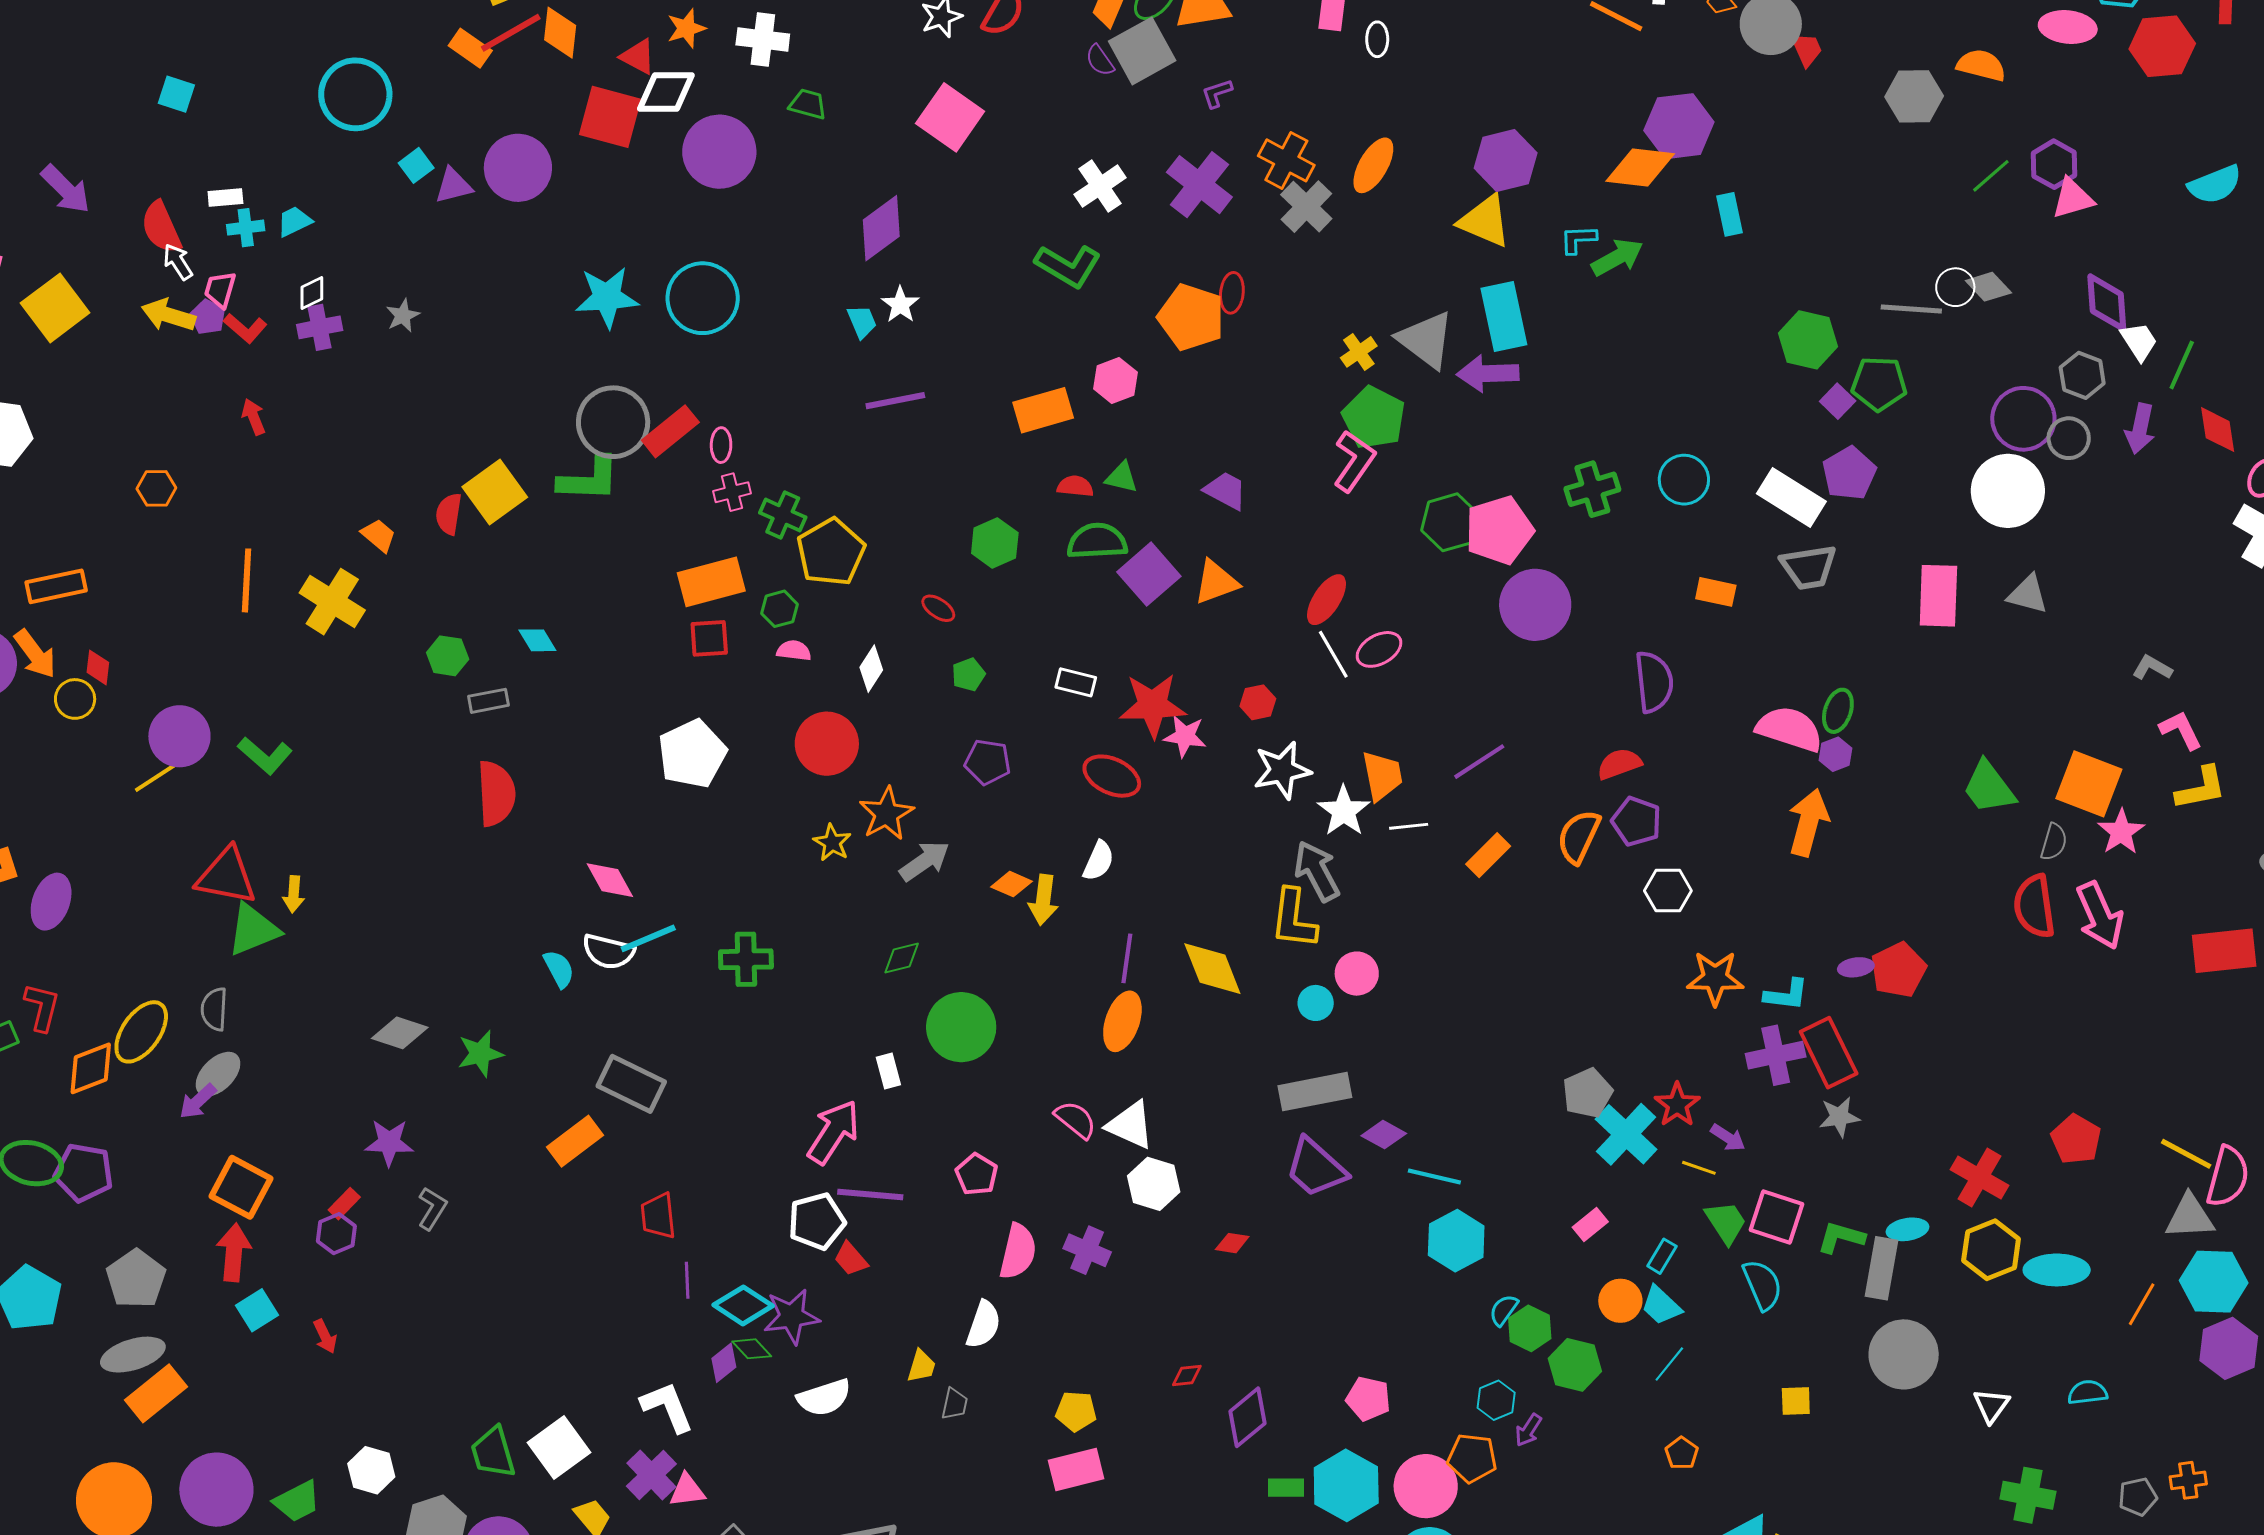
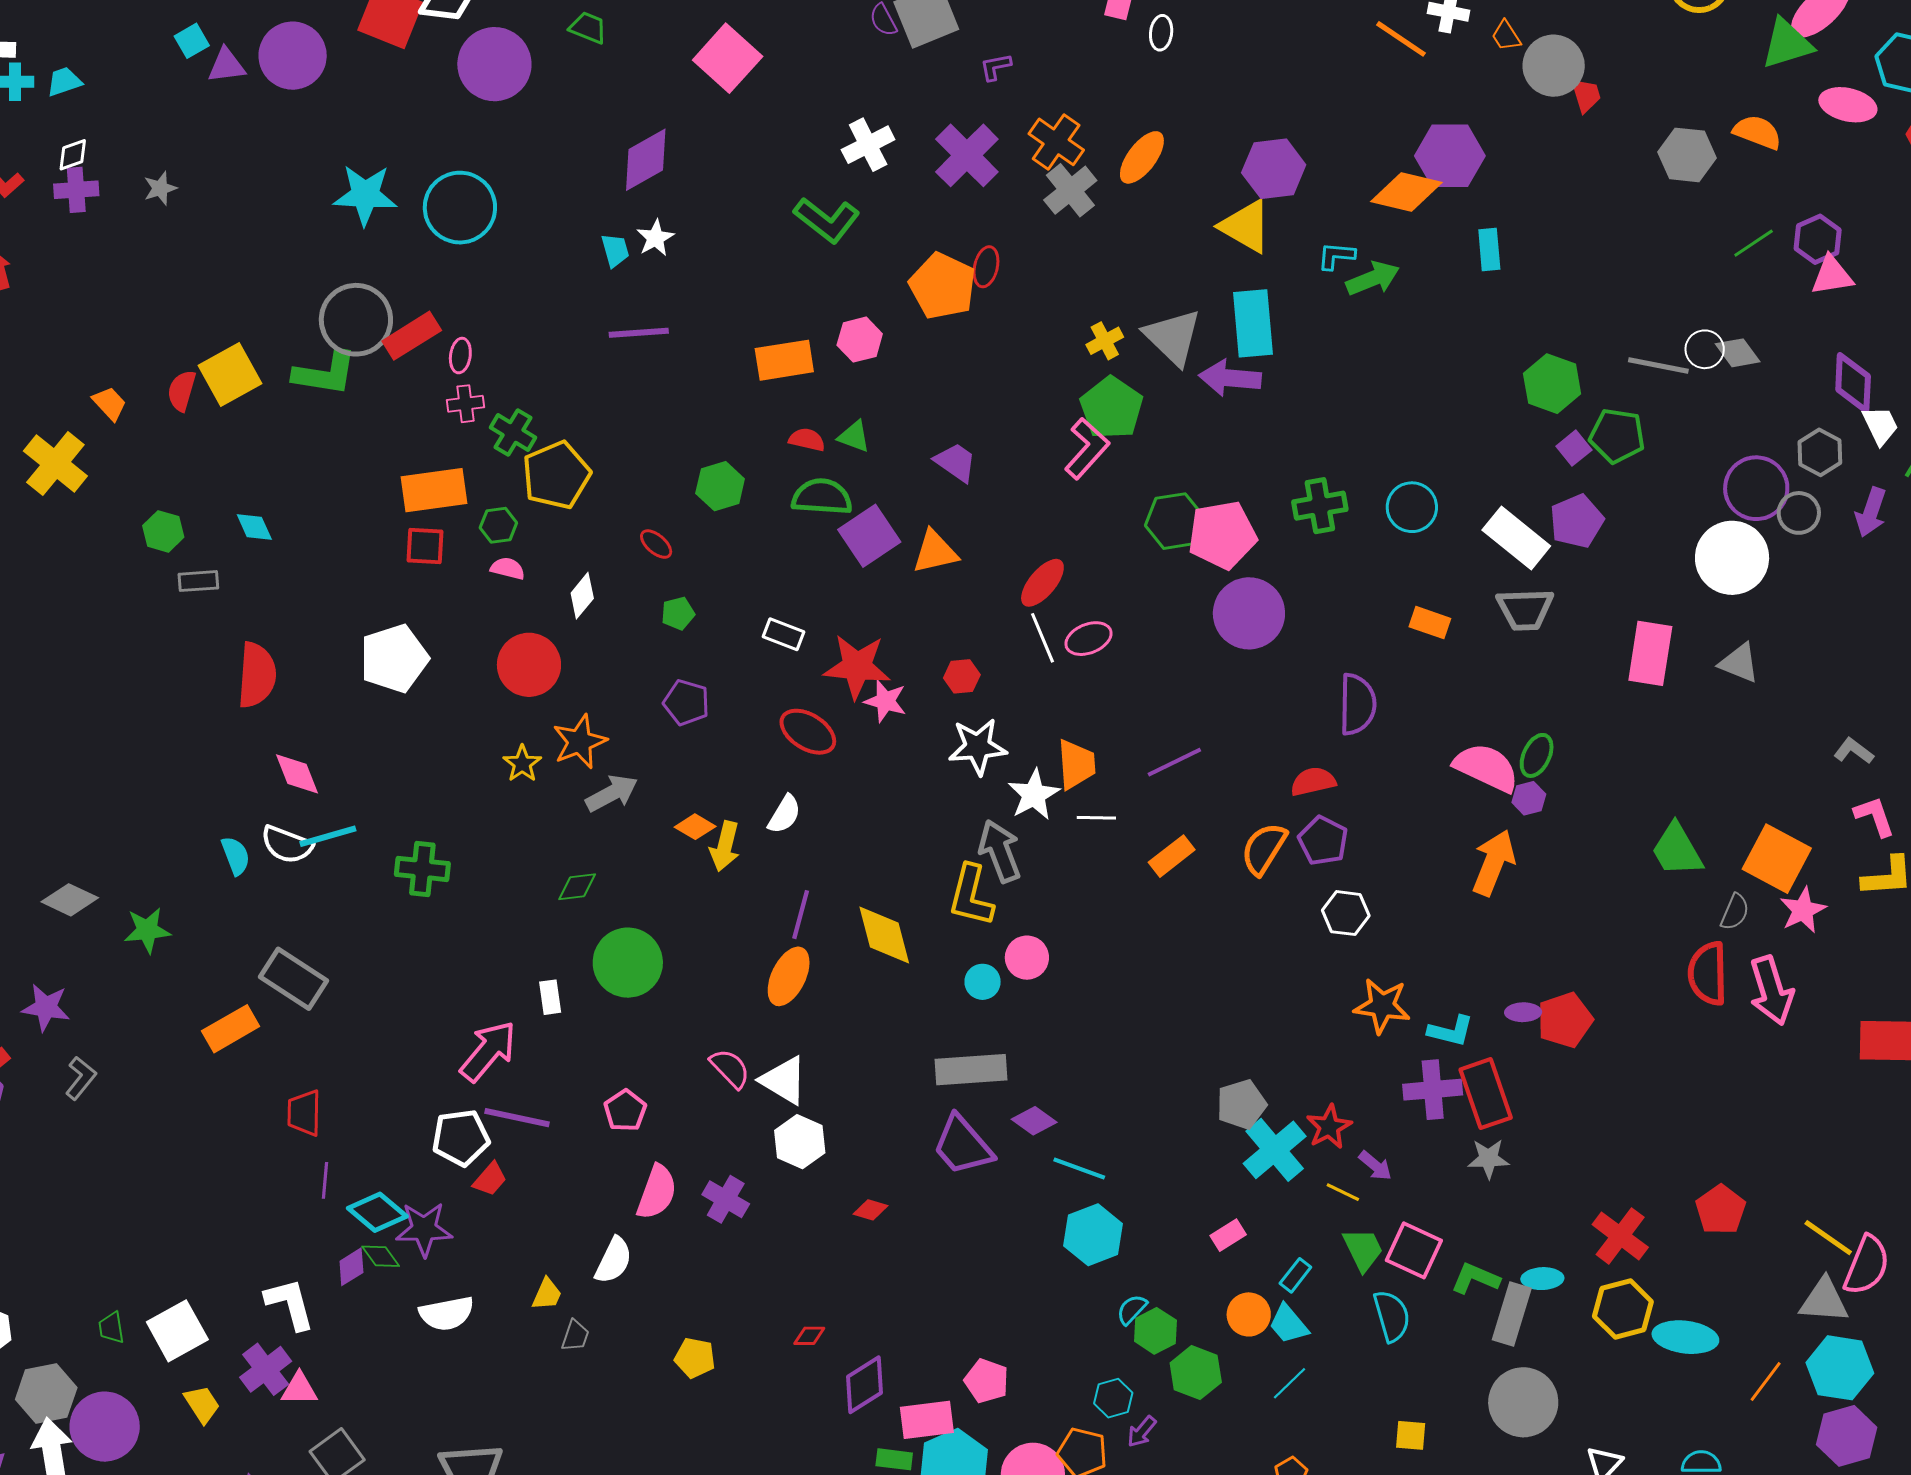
red semicircle: (496, 793) -> (257, 675), moved
red trapezoid: (851, 1259) -> (490, 1179), turned -105
green trapezoid: (493, 1452) -> (111, 1328), size x0.6
pink rectangle: (1076, 1470) -> (927, 1420), moved

